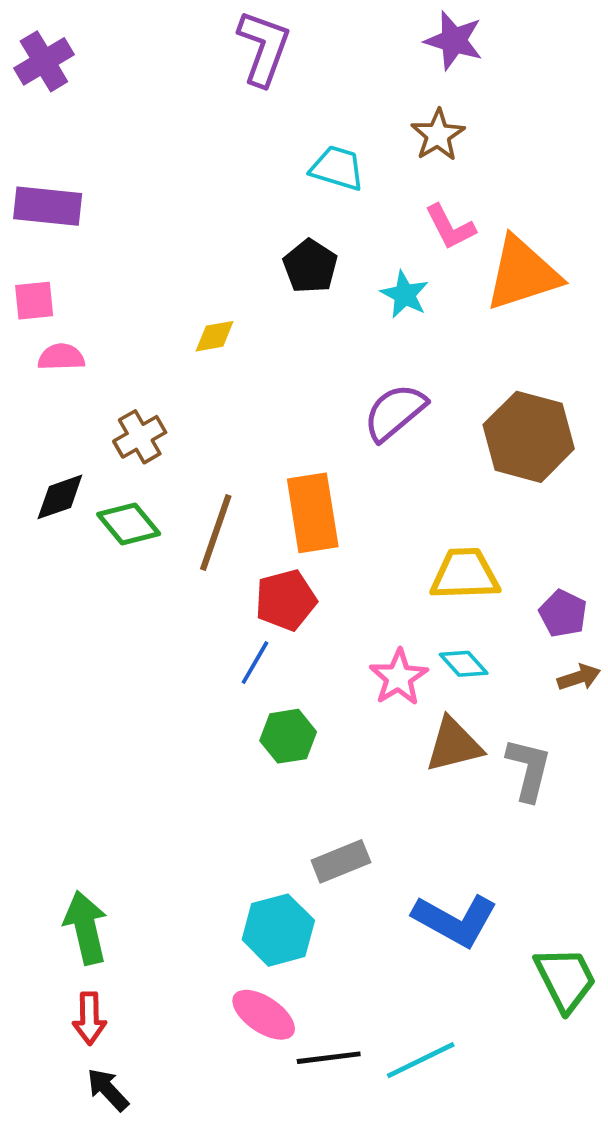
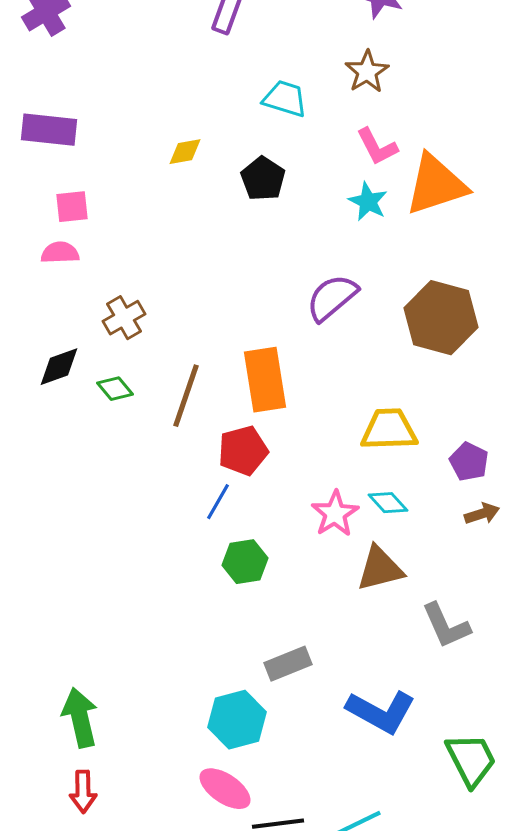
cyan star: (405, 294) -> (368, 202), moved
pink square: (34, 301) -> (72, 207), moved
yellow diamond: (215, 336) -> (185, 152), moved
green diamond: (129, 524) -> (115, 389), size x0.7
gray L-shape: (529, 769) -> (446, 626), moved, turned 142

